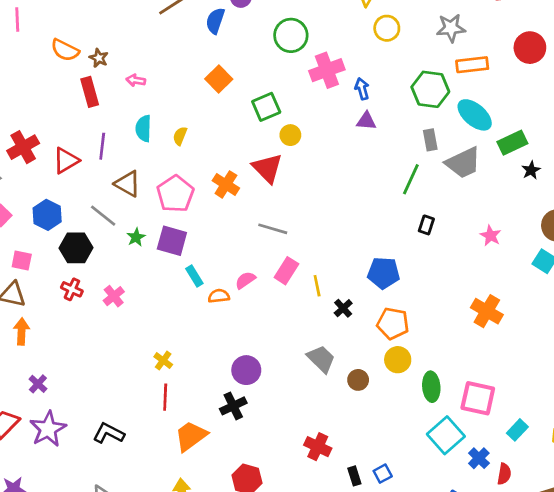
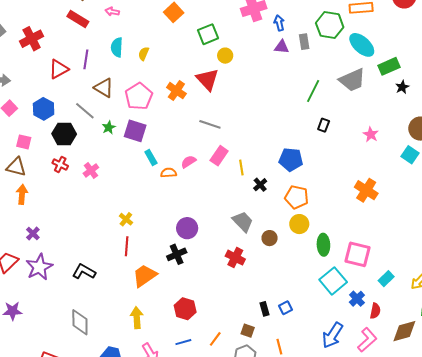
red rectangle: (90, 92) -> (78, 19), turned -45
gray rectangle: (430, 140) -> (304, 42), moved
red cross: (23, 147) -> (32, 39), moved
red cross: (318, 447) -> (235, 258), moved

